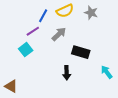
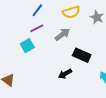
blue line: (43, 16) -> (37, 10), moved
black arrow: (67, 73) -> (65, 74), turned 56

